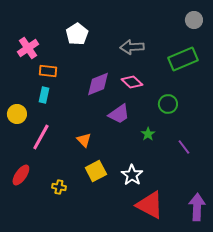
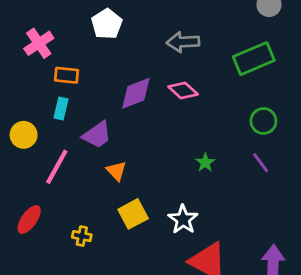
green circle: (168, 104) -> (263, 121), moved
purple trapezoid: (119, 114) -> (97, 135), moved
purple line: (184, 147) -> (261, 163), moved

